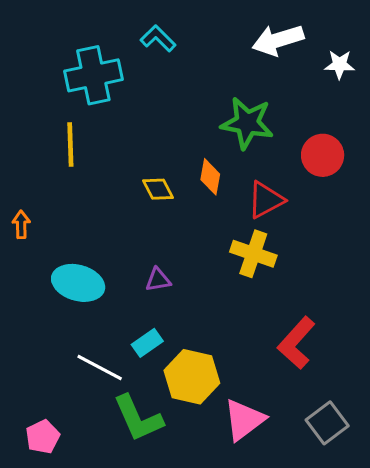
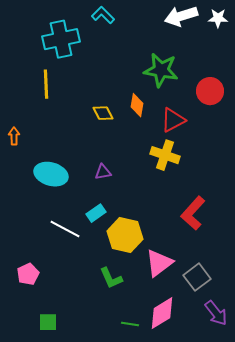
white star: (339, 65) -> (218, 18), moved
green L-shape: (138, 418) -> (111, 278), moved, size x0.7
gray square: (327, 423) -> (197, 277), moved

